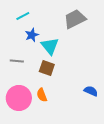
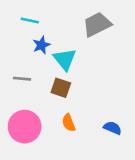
cyan line: (23, 16) -> (30, 20), turned 40
blue semicircle: (91, 91) -> (113, 128), moved
orange semicircle: (42, 95) -> (69, 123), moved

